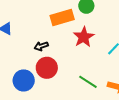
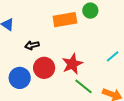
red star: (84, 37) -> (72, 64), moved
black arrow: (41, 46) -> (32, 45), moved

